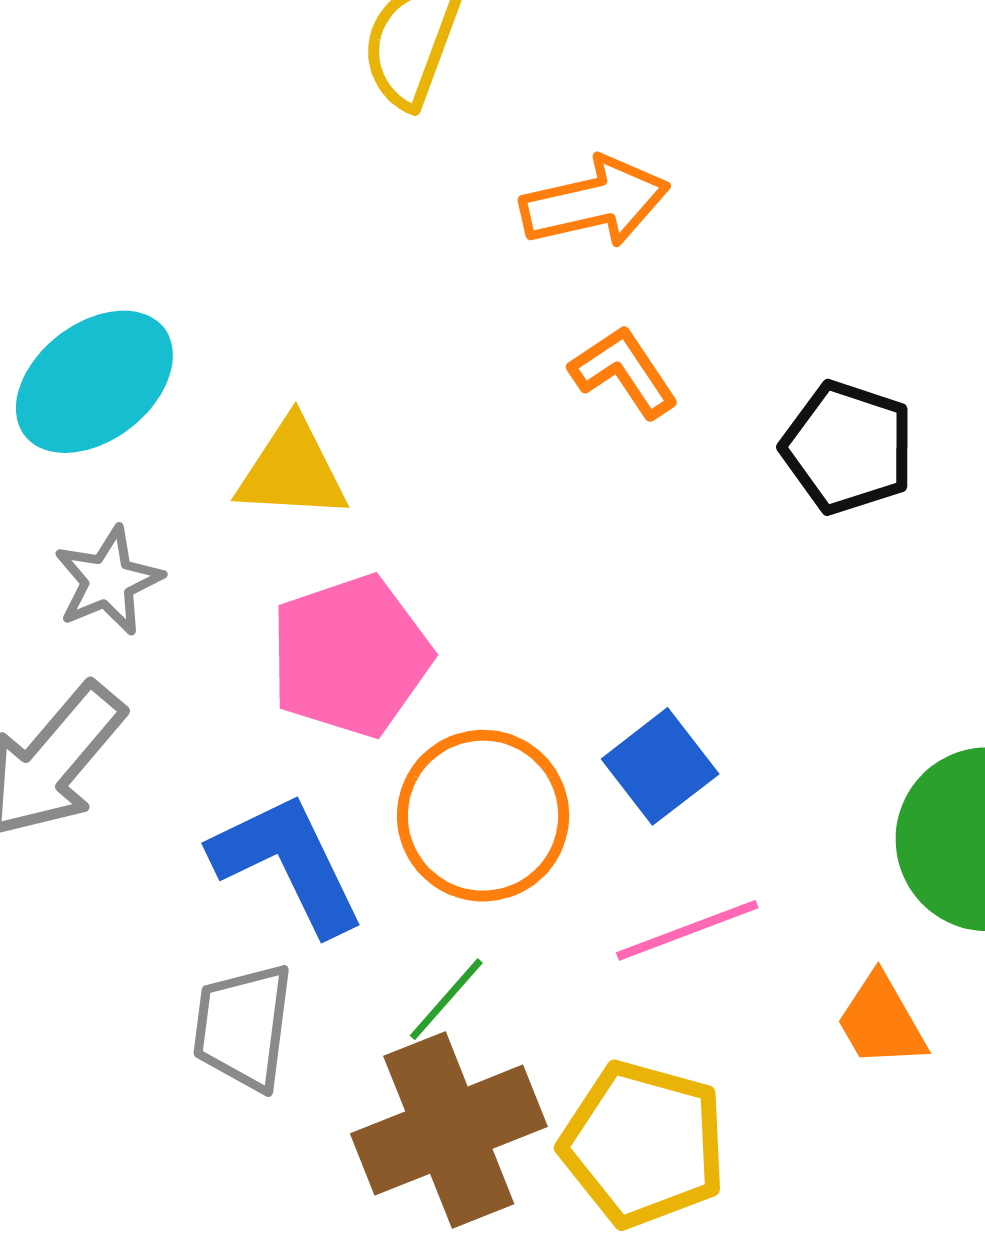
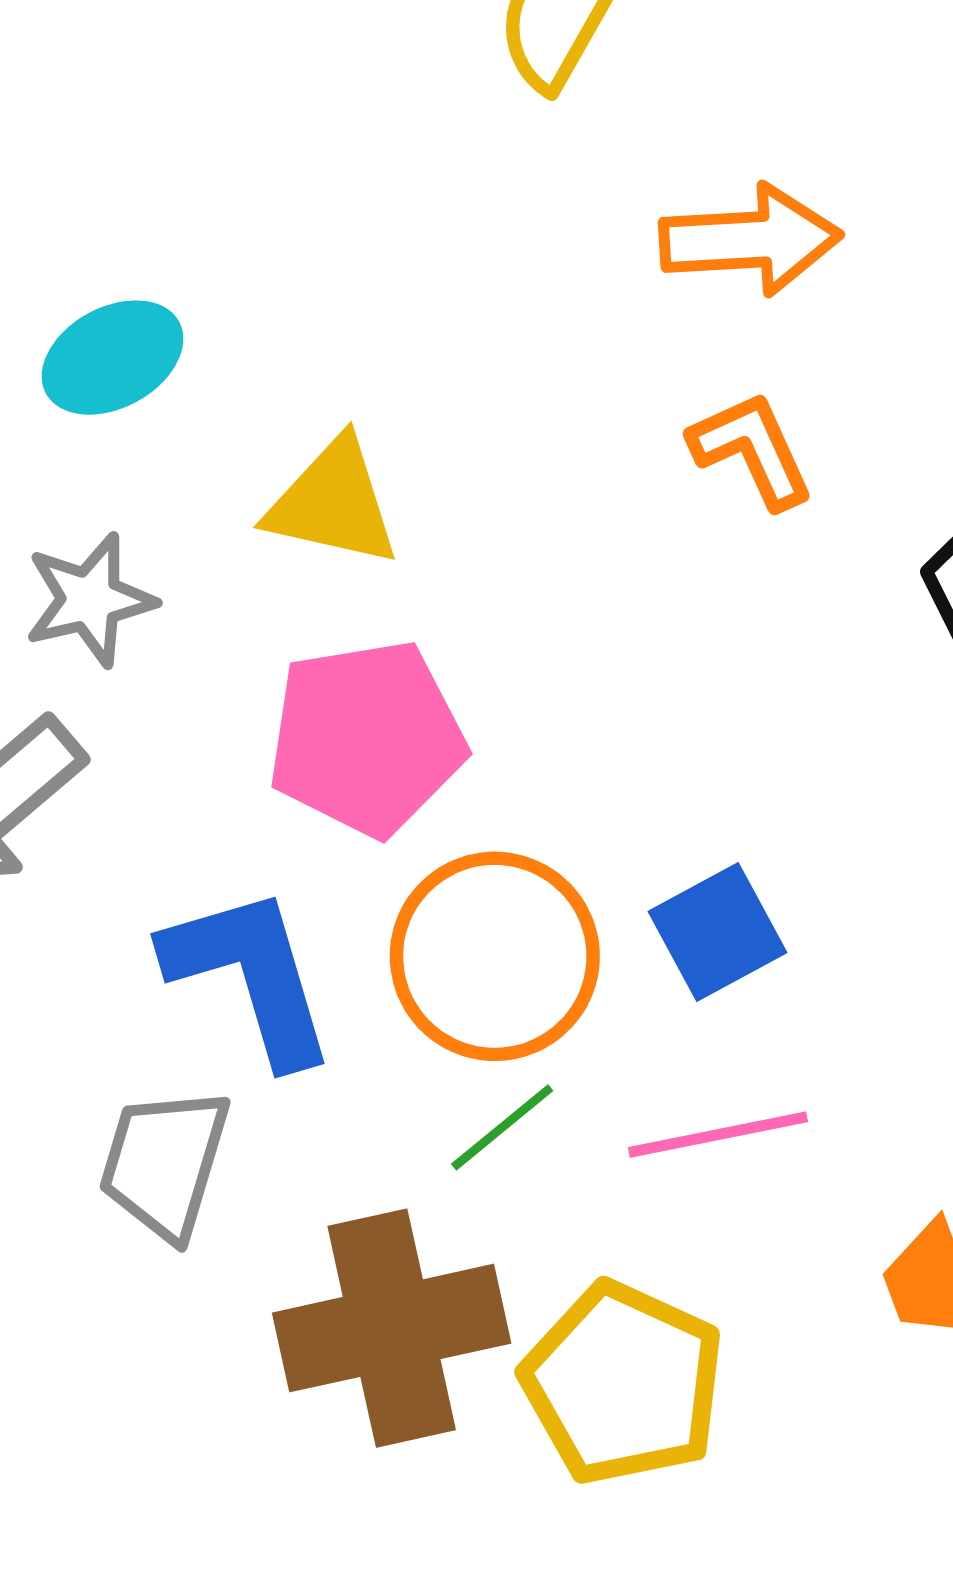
cyan ellipse: (94, 382) -> (112, 358), size x0.7
green line: (446, 999) -> (502, 1127), moved

